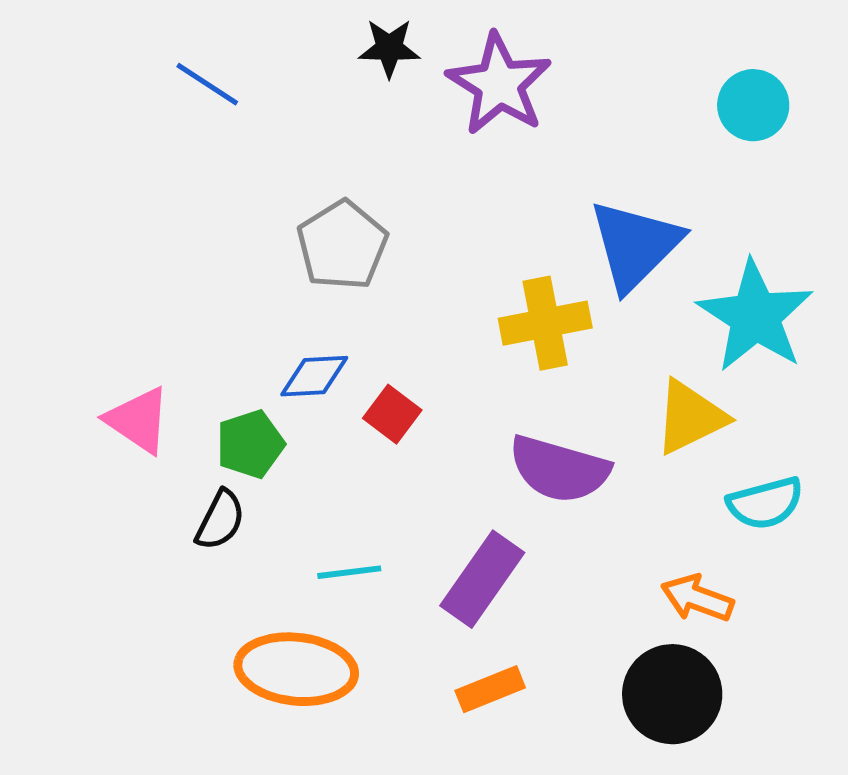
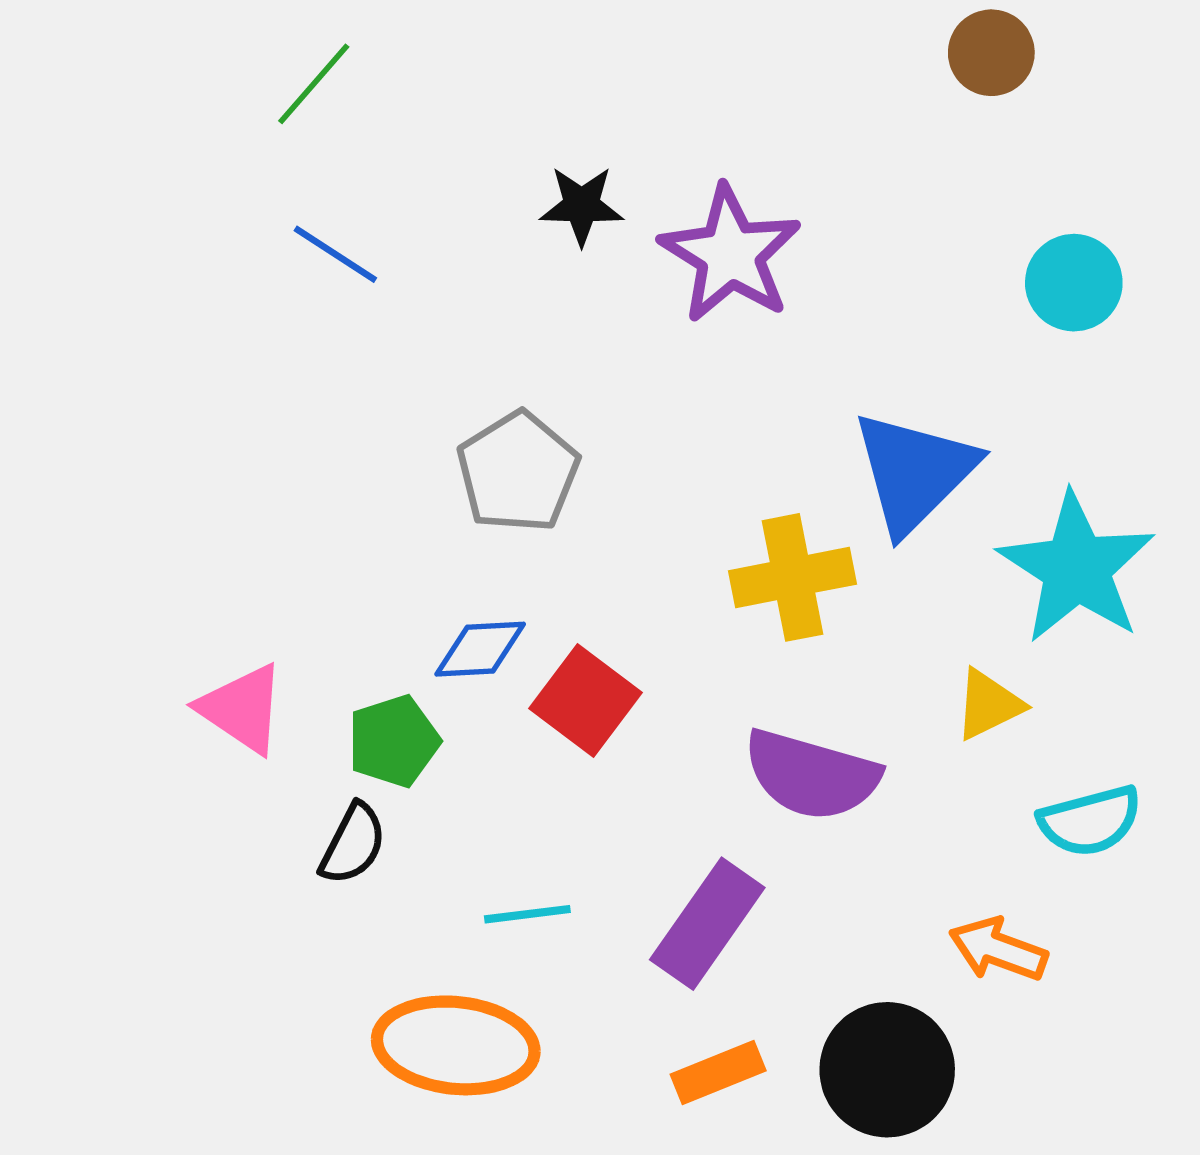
red square: (392, 414) -> (586, 701), size x1.4
yellow triangle: (690, 417) -> (989, 705), size x0.7
black circle: (672, 694) -> (887, 1070), moved

